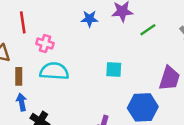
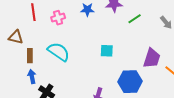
pink cross: (45, 44) -> (58, 18), moved, turned -32
cyan semicircle: (54, 71) -> (59, 52), turned 30

